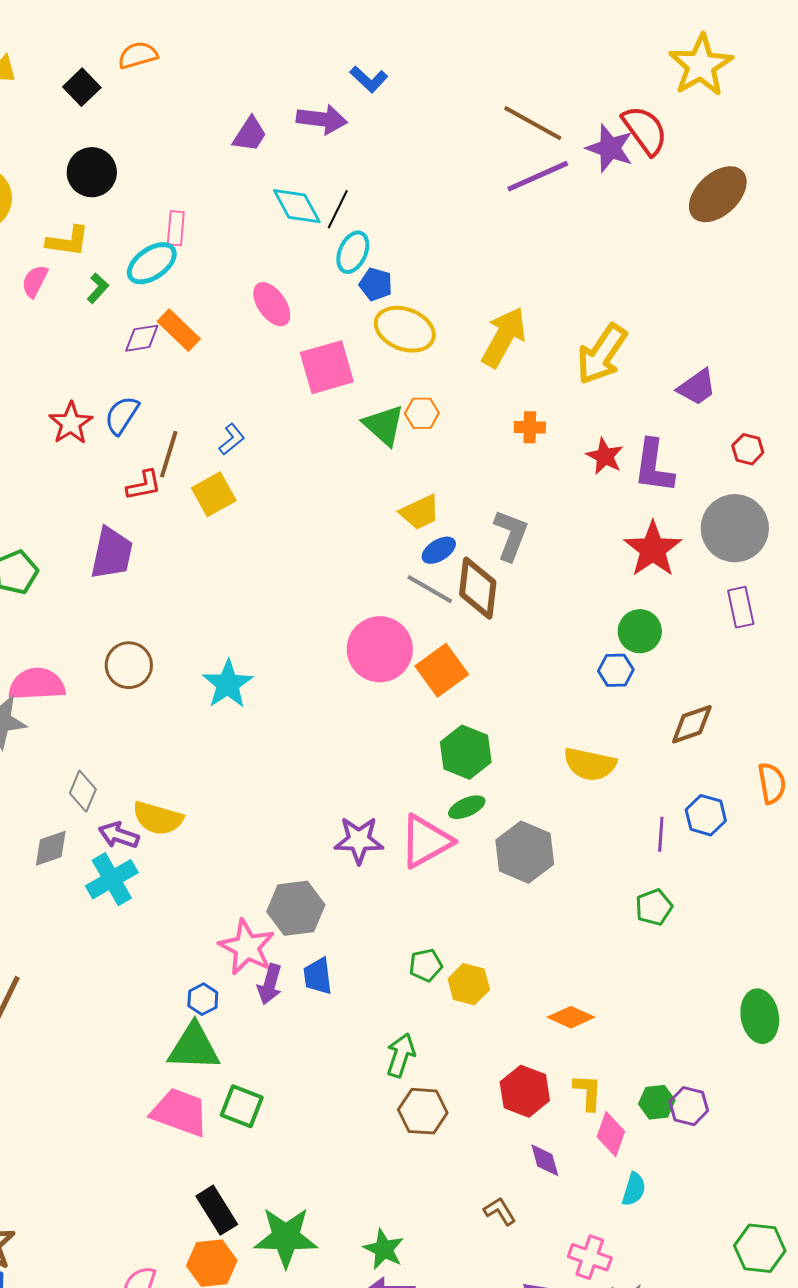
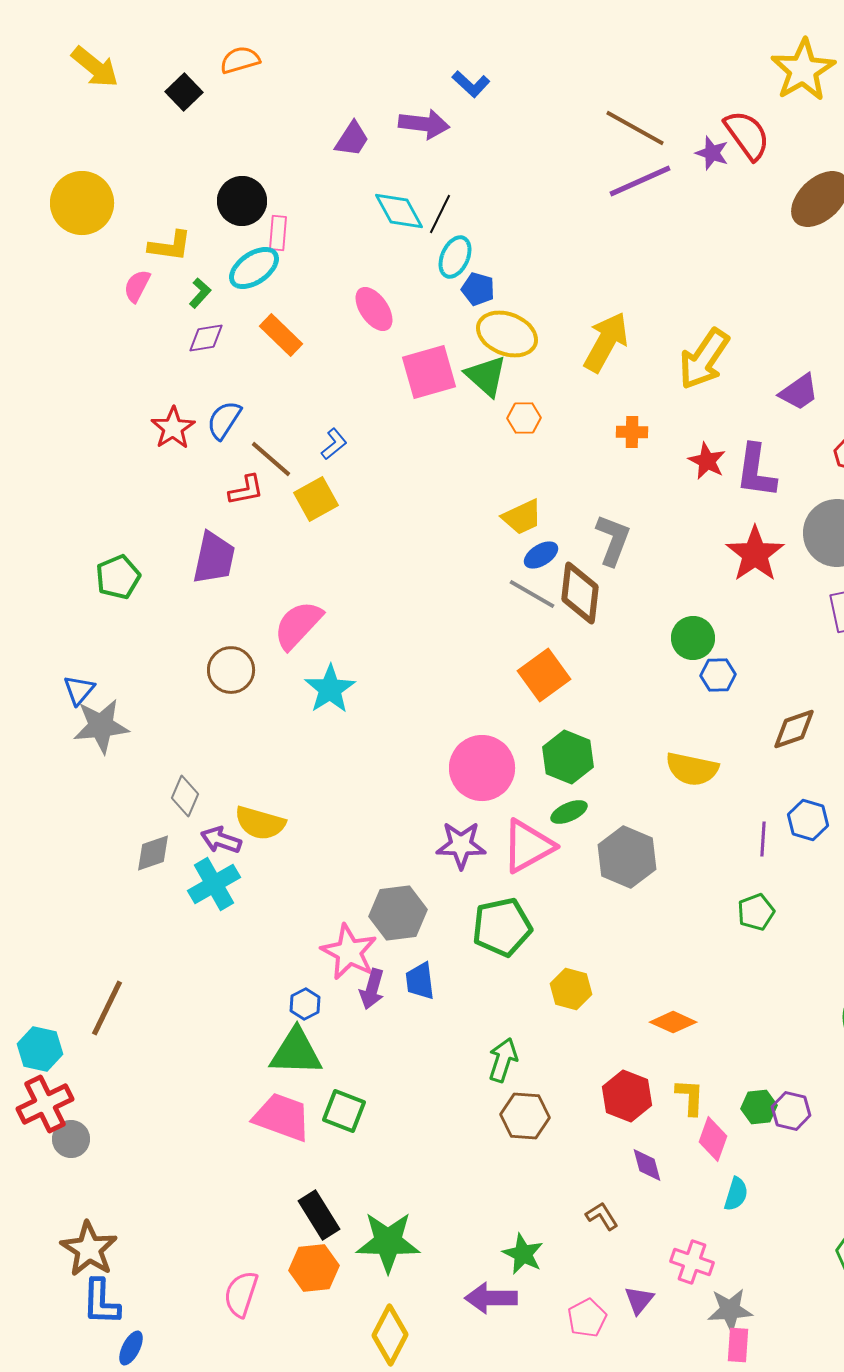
purple star: (610, 148) -> (712, 153), size x0.7
black circle: (92, 172) -> (242, 201), moved
purple diamond: (142, 338) -> (206, 338), moved
green triangle: (384, 425) -> (486, 376), moved
brown line: (169, 454) -> (271, 459), turned -66
green circle: (640, 631) -> (693, 638), moved
pink circle: (380, 649) -> (482, 768), moved
pink semicircle: (37, 684) -> (298, 625), moved, turned -44
green pentagon: (426, 965) -> (502, 927), moved, size x1.8
green star: (384, 1249) -> (523, 1254), moved

